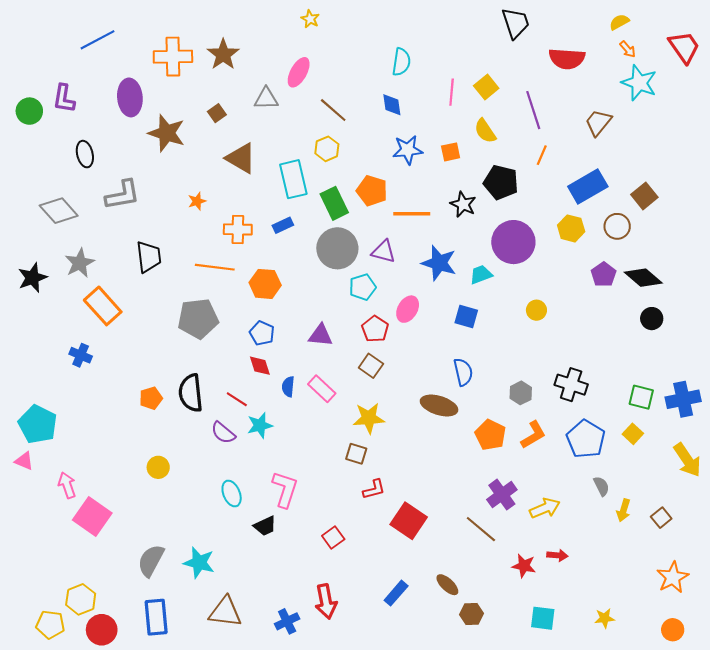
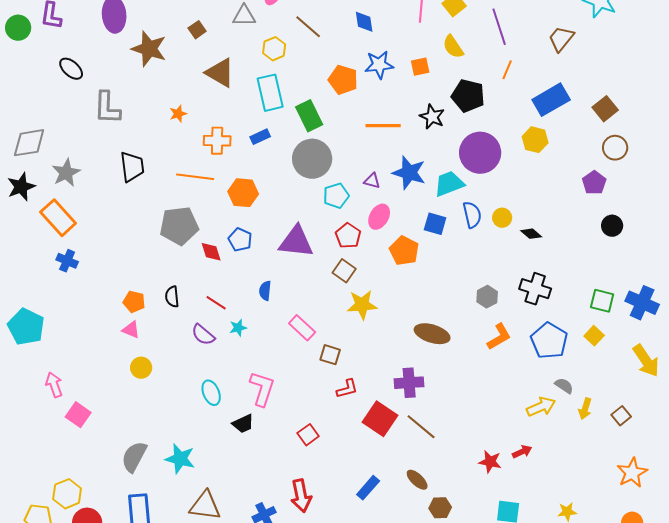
yellow hexagon: (327, 149) -> (274, 49), moved
black ellipse: (85, 154) -> (71, 69), turned -35
orange pentagon: (372, 191) -> (343, 80), moved
gray L-shape: (123, 195) -> (107, 108), turned 102
gray diamond: (59, 211) -> (29, 143), moved, turned -57
brown circle: (617, 226) -> (615, 148), moved
purple triangle: (383, 251) -> (372, 181), moved, size x0.7
cyan trapezoid: (481, 275) -> (449, 184), size x1.4
purple pentagon: (604, 275) -> (594, 183), moved
black diamond: (643, 278) -> (531, 234), moved, size x0.6
orange rectangle: (103, 306) -> (58, 218), moved
purple triangle: (321, 335) -> (296, 242), size x1.5
red diamond: (260, 366) -> (211, 252), moved
blue semicircle: (463, 372) -> (472, 215), moved
pink rectangle: (322, 389) -> (302, 328), moved
black semicircle: (191, 393) -> (172, 297), size x0.6
orange pentagon: (151, 398) -> (134, 302), turned 30
blue cross: (683, 399) -> (642, 303), turned 36
brown ellipse: (439, 406) -> (432, 334), moved
yellow star: (369, 418) -> (362, 305), moved
cyan star: (260, 425) -> (238, 328), size x0.7
orange pentagon: (490, 435) -> (404, 251), moved
pink triangle: (24, 461) -> (131, 330), moved
gray semicircle: (601, 486) -> (564, 386), turned -30
purple cross: (502, 495) -> (409, 383), moved, turned 32
yellow arrow: (545, 508) -> (541, 407), moved
pink square: (92, 517) -> (78, 415), size x0.7
brown line: (481, 529) -> (421, 427), moved
red arrow: (557, 555) -> (522, 452), turned -30

